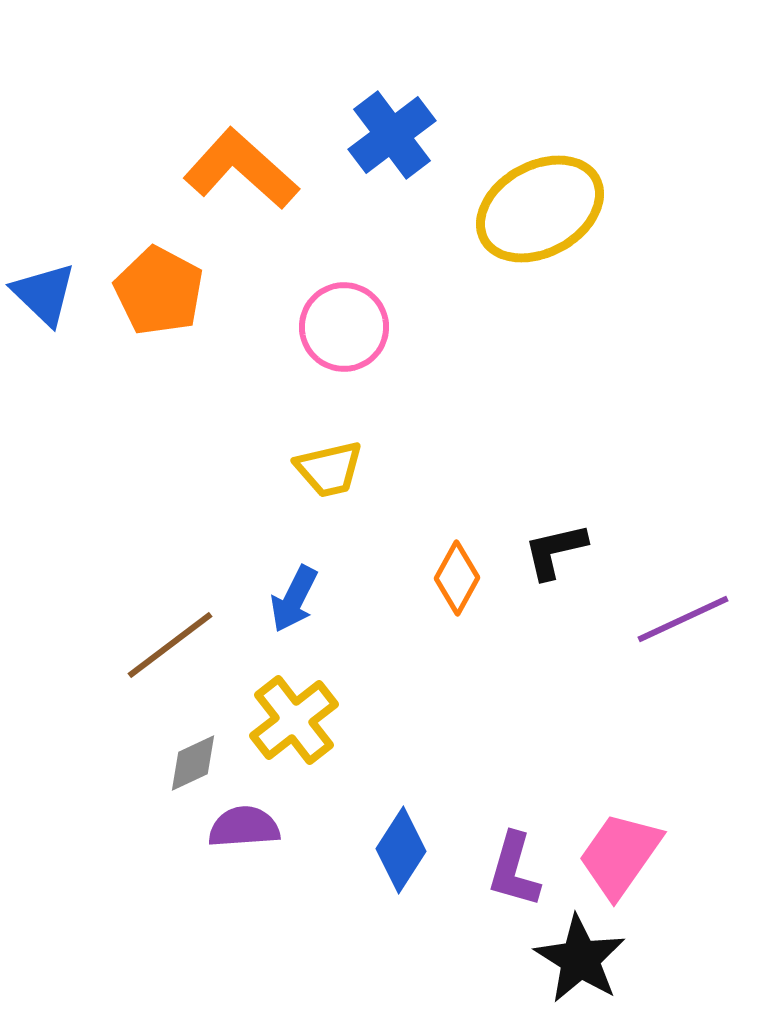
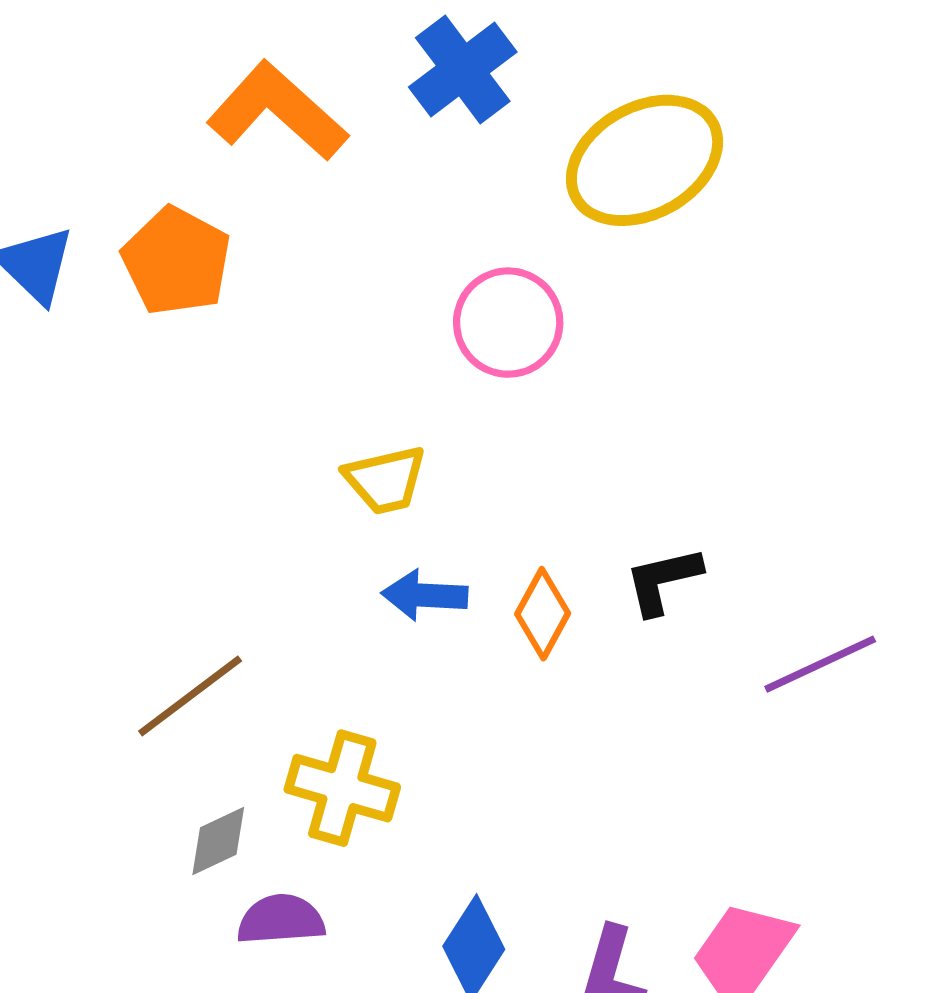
pink circle: (344, 327) -> (508, 323), moved
blue arrow: (294, 599) -> (425, 595), moved, turned 66
yellow cross: (294, 720) -> (342, 788), turned -36

